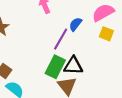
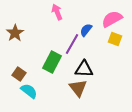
green rectangle: (55, 67) -> (52, 62), moved

